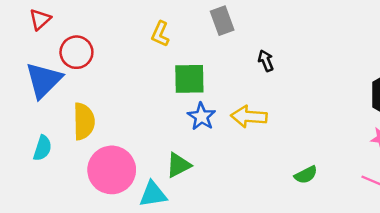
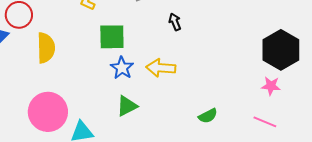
yellow semicircle: (84, 121) -> (46, 48), moved
green triangle: (178, 165) -> (127, 106), moved

